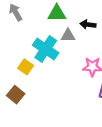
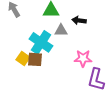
brown square: (16, 95) -> (35, 59), moved, turned -35

